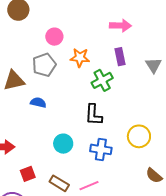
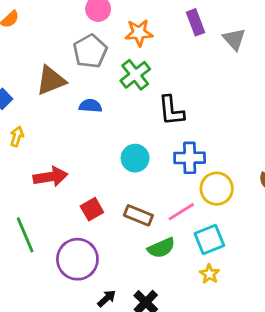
gray triangle: (153, 65) -> (234, 39), moved
green cross: (102, 80) -> (135, 75), moved
yellow circle: (139, 136) -> (217, 189), moved

